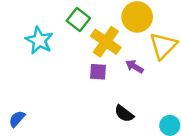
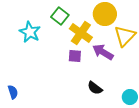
purple arrow: (135, 67) -> (103, 52), size x1.5
blue semicircle: (17, 119) -> (13, 92), turned 120

